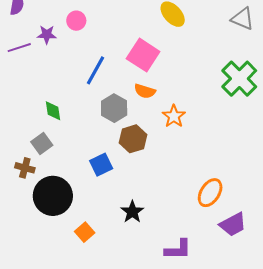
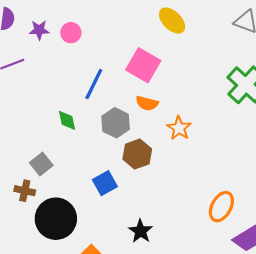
purple star: (47, 35) -> (39, 30), moved
green diamond: (53, 111) -> (67, 120), moved

